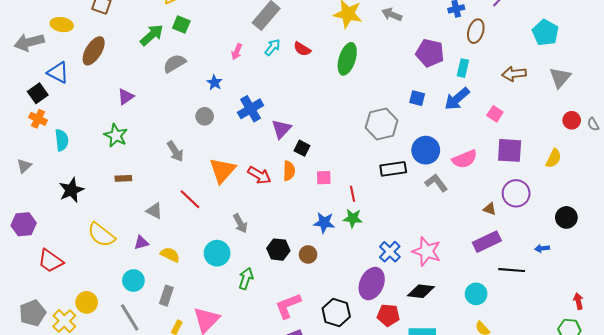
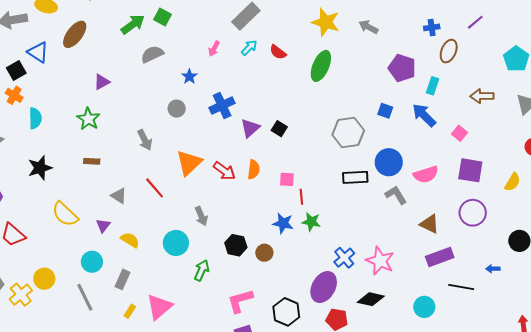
blue arrow: (457, 99) -> (424, 115), turned 80
black square: (302, 148) -> (279, 129), moved
red line: (352, 194) -> (301, 197), moved
brown triangle: (490, 209) -> (430, 224), moved, size x1.5
purple triangle: (141, 243) -> (103, 226), turned -42

